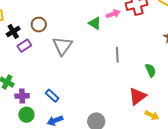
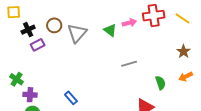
gray triangle: (62, 46) -> (77, 33), moved
gray line: (117, 55) -> (129, 64), turned 70
blue rectangle: (52, 96) -> (71, 98), moved

